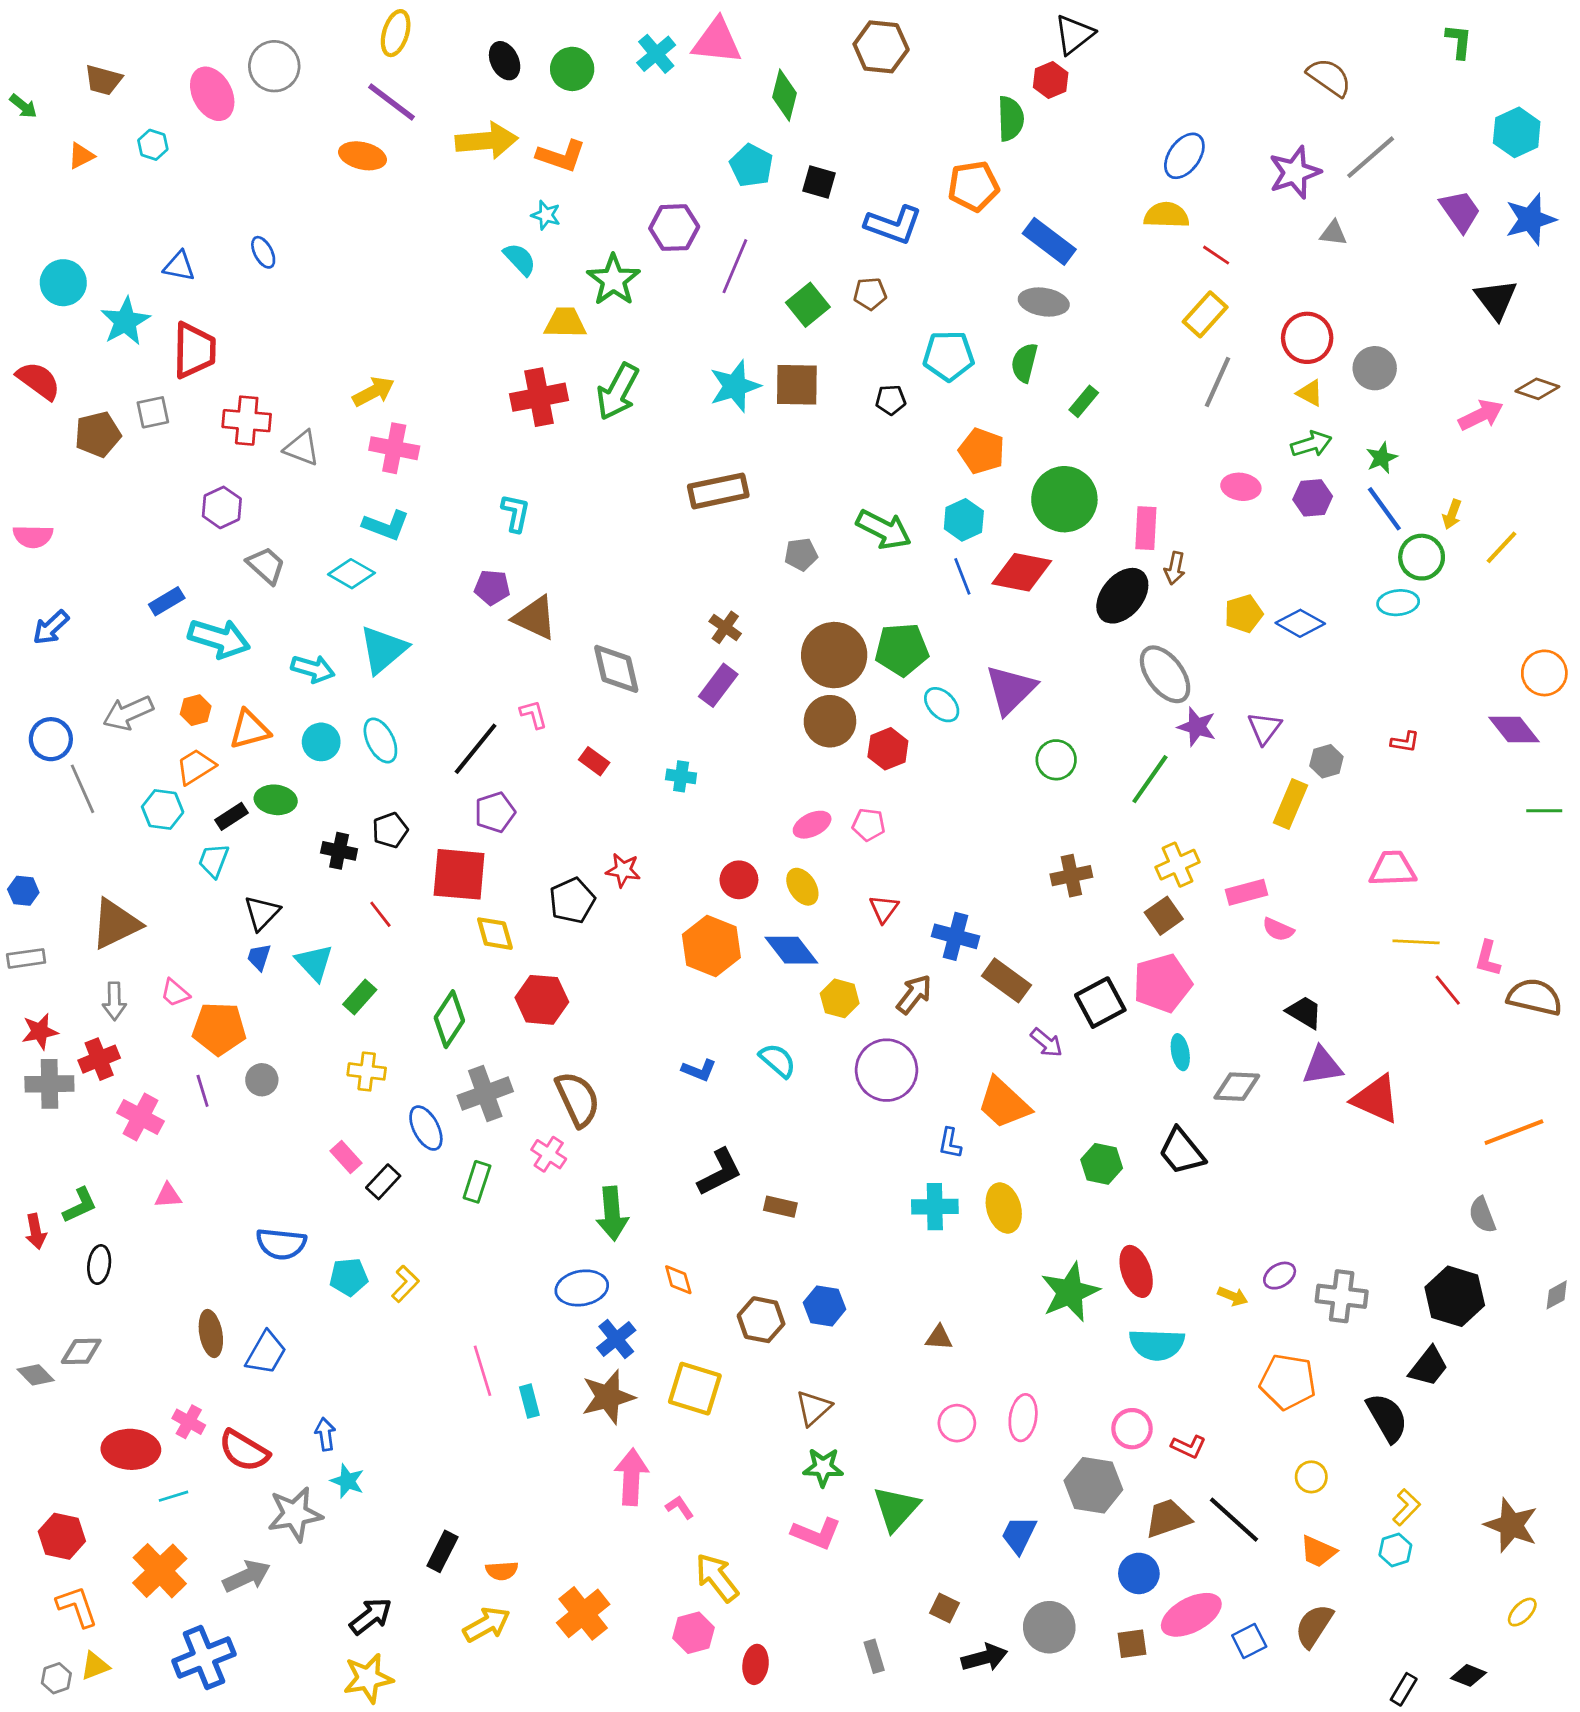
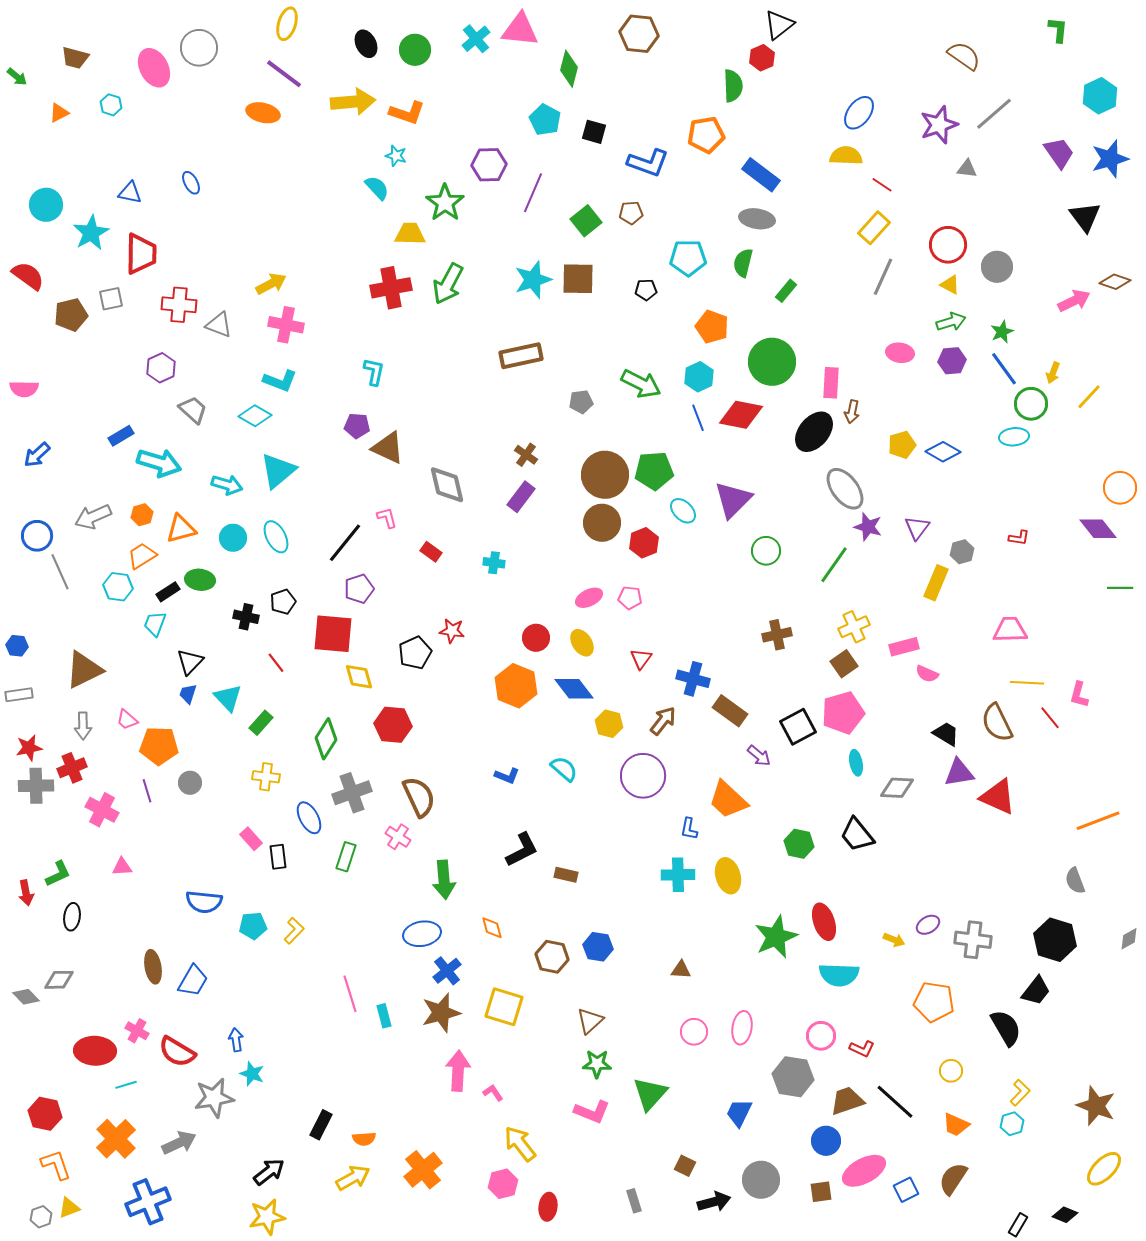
brown semicircle: (1535, 997) -> (997, 723), moved, turned -129
black rectangle: (383, 1182) -> (278, 857), turned -50
yellow ellipse: (1522, 1612) -> (1104, 1169), size x1.6

